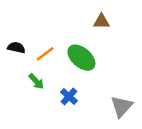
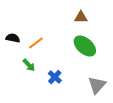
green ellipse: (81, 58) -> (85, 46), moved

